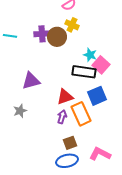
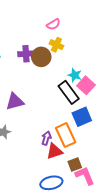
black rectangle: (84, 72) -> (69, 92), turned 45
red triangle: (65, 97) -> (54, 151), moved
brown square: (70, 143) -> (75, 165), moved
pink L-shape: (100, 154) -> (85, 176), turned 40

